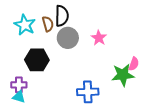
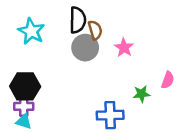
brown semicircle: (48, 24) -> (95, 30), moved
black hexagon: (37, 60) -> (25, 86), moved
green star: (123, 75) -> (141, 94), moved, size x0.6

